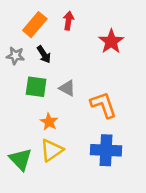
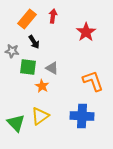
gray star: (15, 56) -> (12, 51), moved
orange L-shape: (103, 105) -> (93, 81), moved
orange star: (49, 122) -> (42, 86), moved

